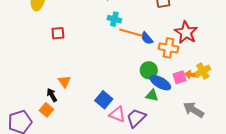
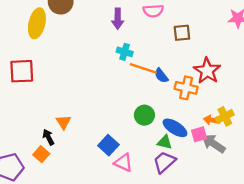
red square: (58, 33) -> (22, 71), moved, size x1.6
green circle: (149, 70) -> (144, 115), moved
pink square: (180, 77) -> (199, 134), moved
gray arrow: (193, 110) -> (213, 144), moved
purple trapezoid: (136, 118) -> (164, 162), moved

